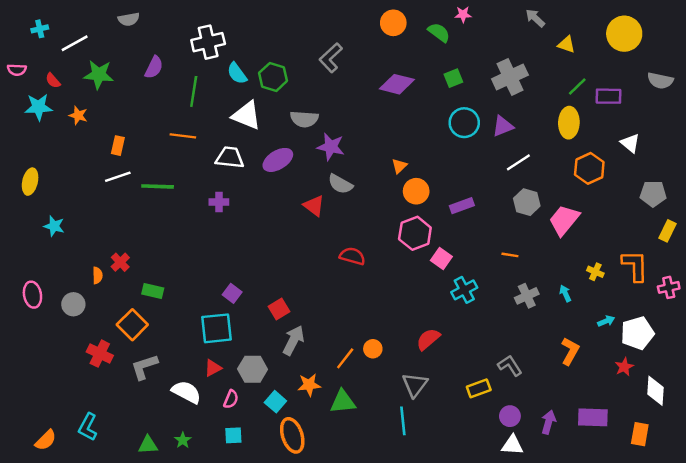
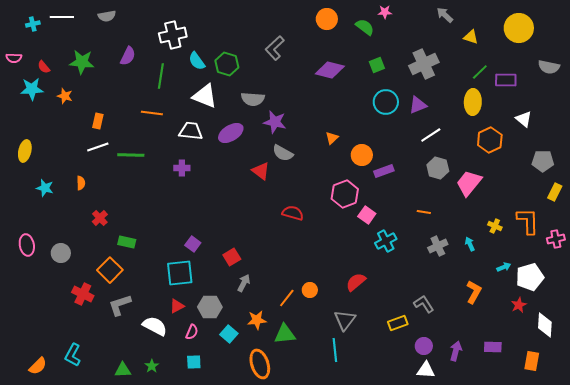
white line: (75, 43) -> (62, 17), moved, turned 30
orange circle: (416, 191) -> (362, 155), moved
orange semicircle: (97, 275) -> (81, 183), moved
gray arrow: (293, 340) -> (244, 283), size x0.7
purple rectangle: (593, 417) -> (493, 347), size x0.7
orange ellipse: (292, 435) -> (260, 364), moved

